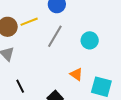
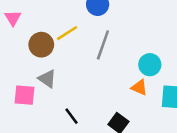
cyan circle: (90, 40) -> (150, 65), moved

